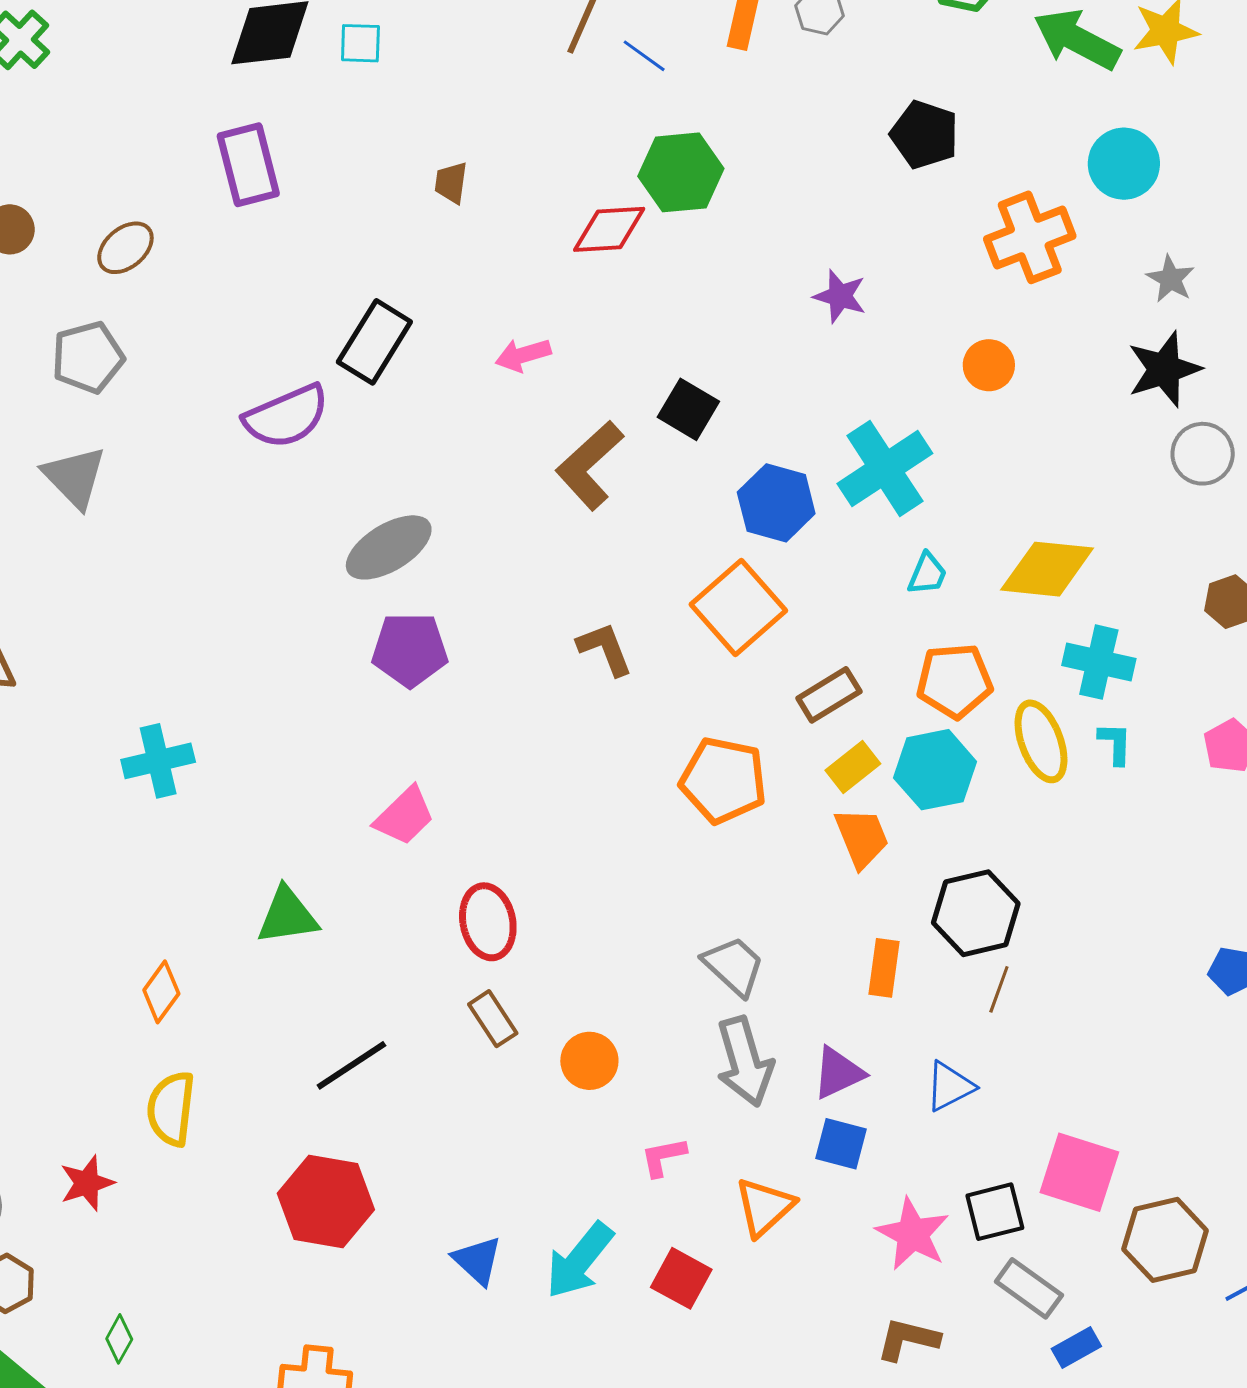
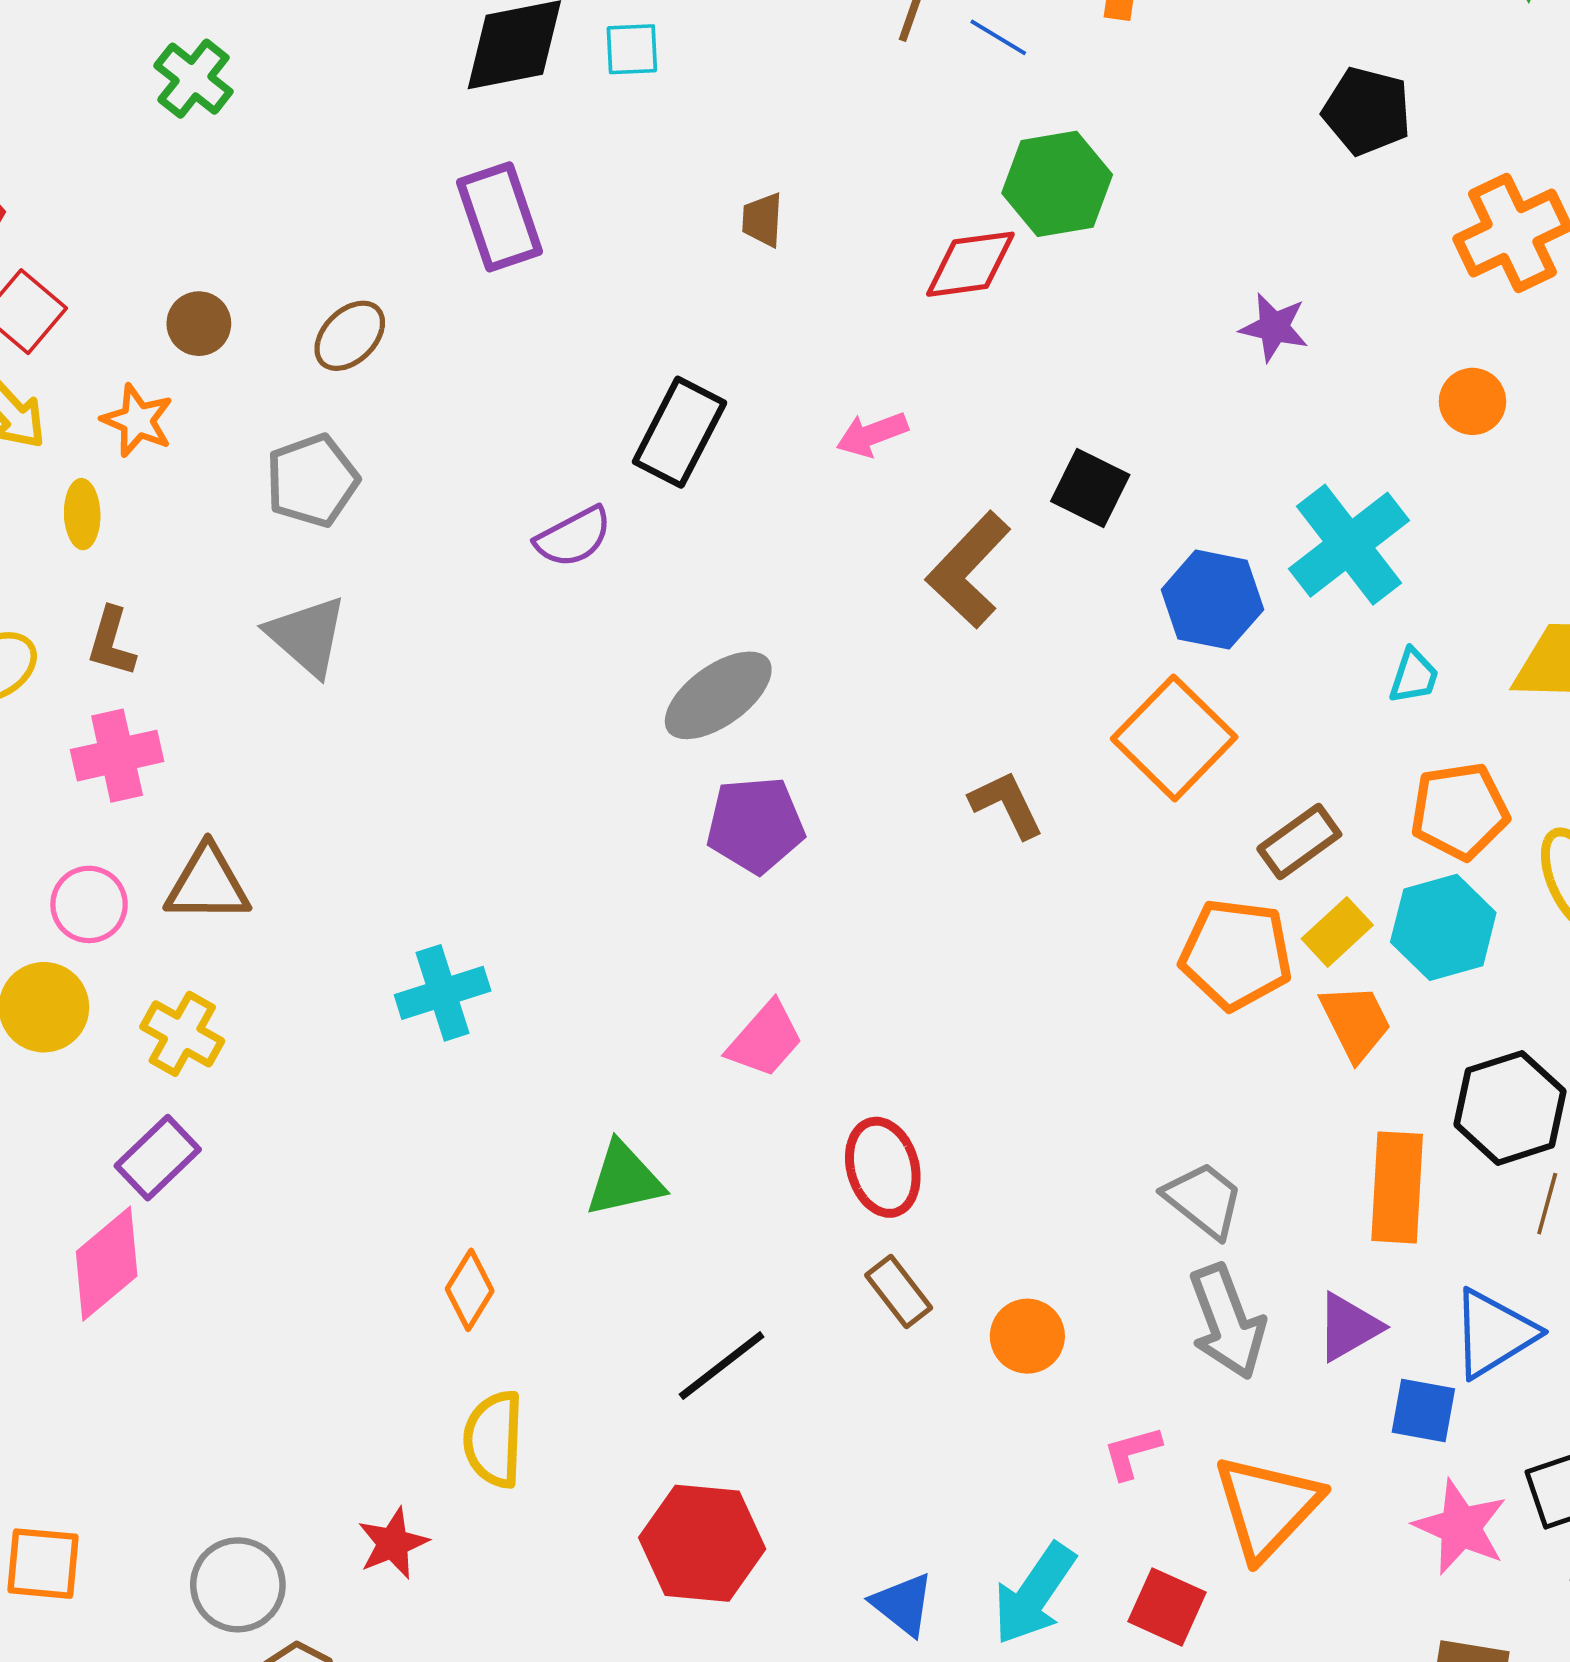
purple semicircle: (286, 416) -> (574, 537), size x0.7
orange pentagon: (723, 780) -> (1236, 954), moved
orange rectangle: (884, 968) -> (1397, 1187), size x1.5
blue triangle: (950, 1086) -> (1494, 1333), size x1.4
blue square: (841, 1144) -> (1423, 1410), moved
orange triangle: (764, 1207) -> (1267, 1507), size x1.4

